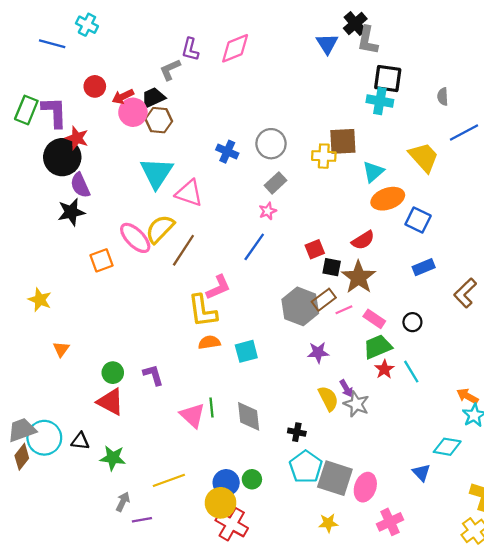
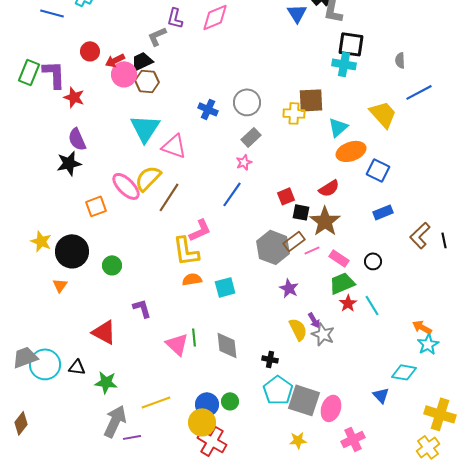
black circle: (62, 157) -> (72, 251), moved
purple star: (318, 352) -> (289, 288), turned 30
green circle: (113, 373) -> (112, 265), moved
brown diamond: (22, 457) -> (21, 423), moved
gray arrow: (123, 502) -> (115, 421), size x1.8

